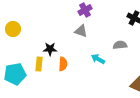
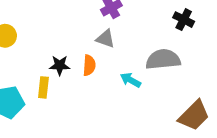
gray semicircle: (120, 45) -> (163, 59), size x1.6
orange semicircle: (63, 64) -> (89, 65), moved

